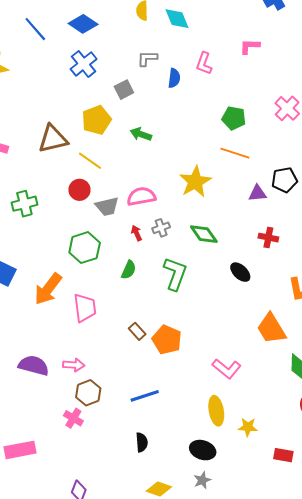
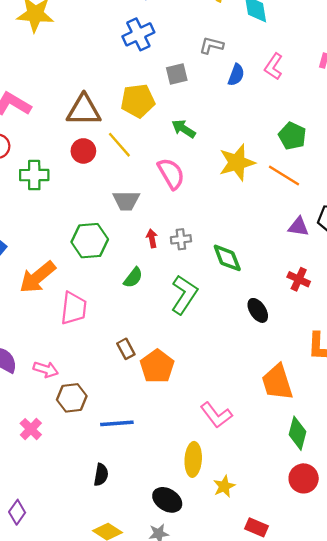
yellow star: (195, 182) -> (237, 163), moved
red circle: (79, 190) -> (83, 151), moved
pink semicircle: (141, 196) -> (171, 174), moved, turned 56
brown hexagon: (88, 393) -> (72, 398), moved
yellow star: (248, 427) -> (224, 486), turned 30

